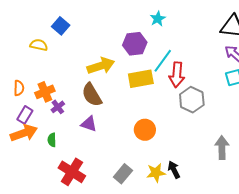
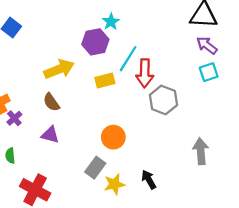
cyan star: (158, 19) -> (111, 22), moved
yellow rectangle: (141, 79) -> (105, 81), size x0.7
brown semicircle: (92, 95) -> (51, 102), size x0.7
yellow star: (156, 173) -> (114, 184), moved
gray rectangle: (123, 174) -> (95, 168), moved

